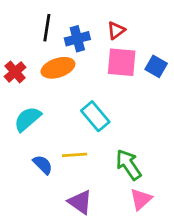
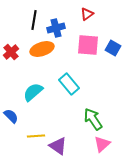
red triangle: (116, 30) -> (87, 14), moved
cyan semicircle: (28, 119) -> (33, 92), moved
yellow line: (75, 155) -> (36, 136), moved
blue semicircle: (43, 165) -> (11, 116), moved

